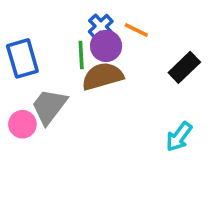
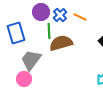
purple circle: (106, 46) -> (41, 12), moved
pink circle: (22, 124) -> (24, 79), moved

